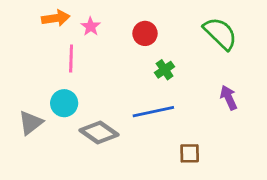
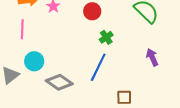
pink line: (71, 59) -> (22, 29), moved
blue line: (153, 112) -> (98, 67), turned -52

